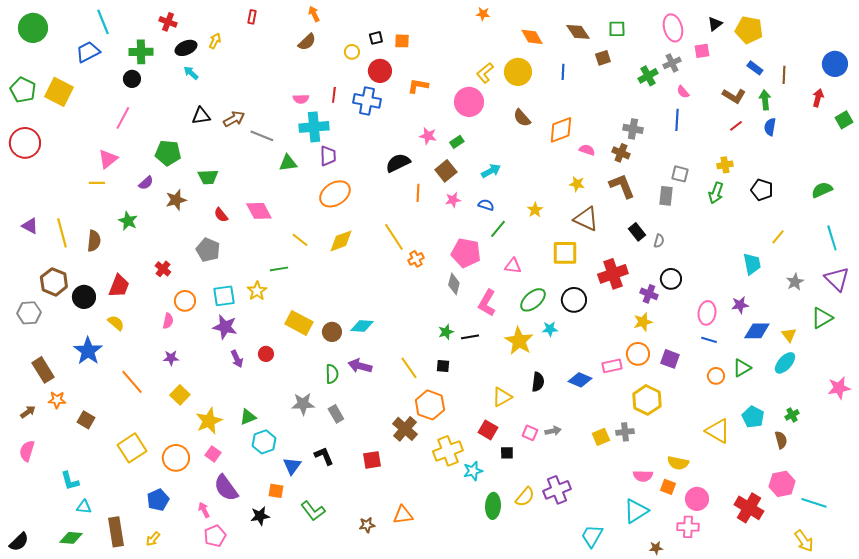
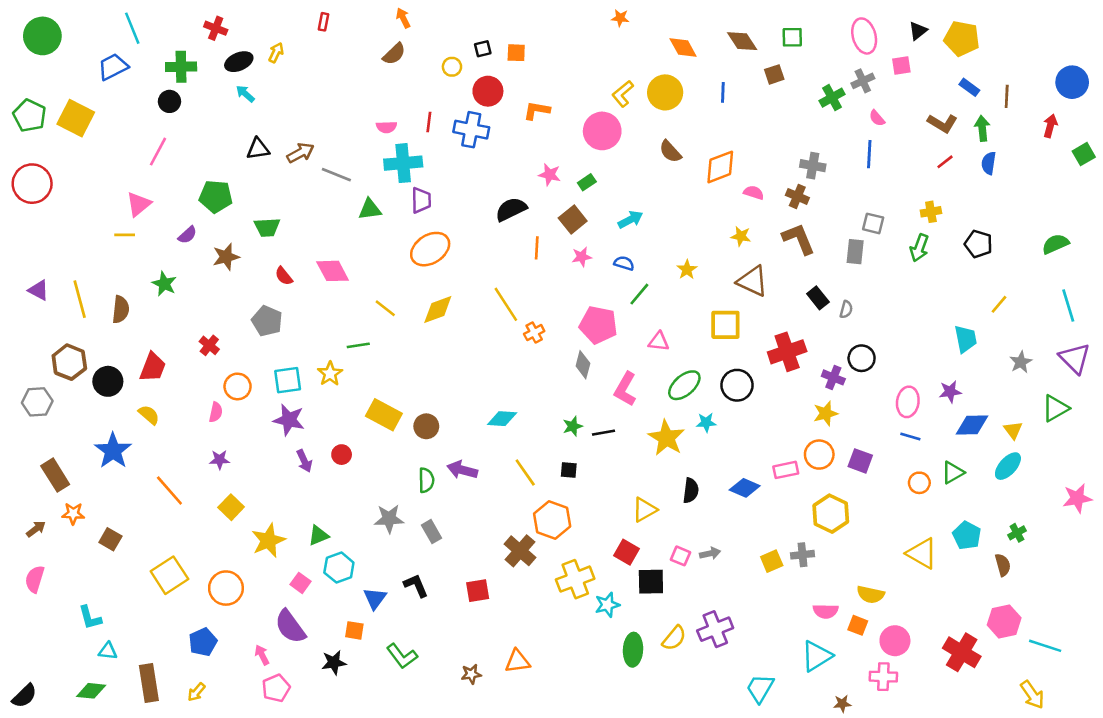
cyan diamond: (362, 326) -> (502, 419), moved
black square: (507, 453) -> (651, 582), size x1.6
pink square: (213, 454) -> (300, 583), moved

